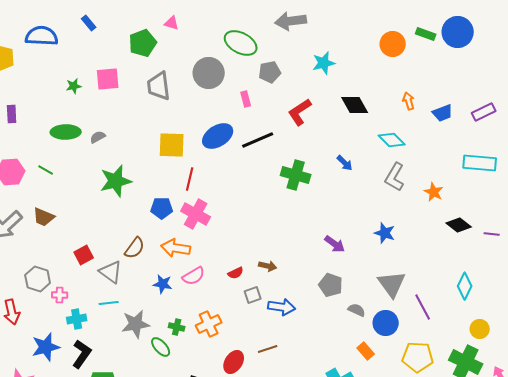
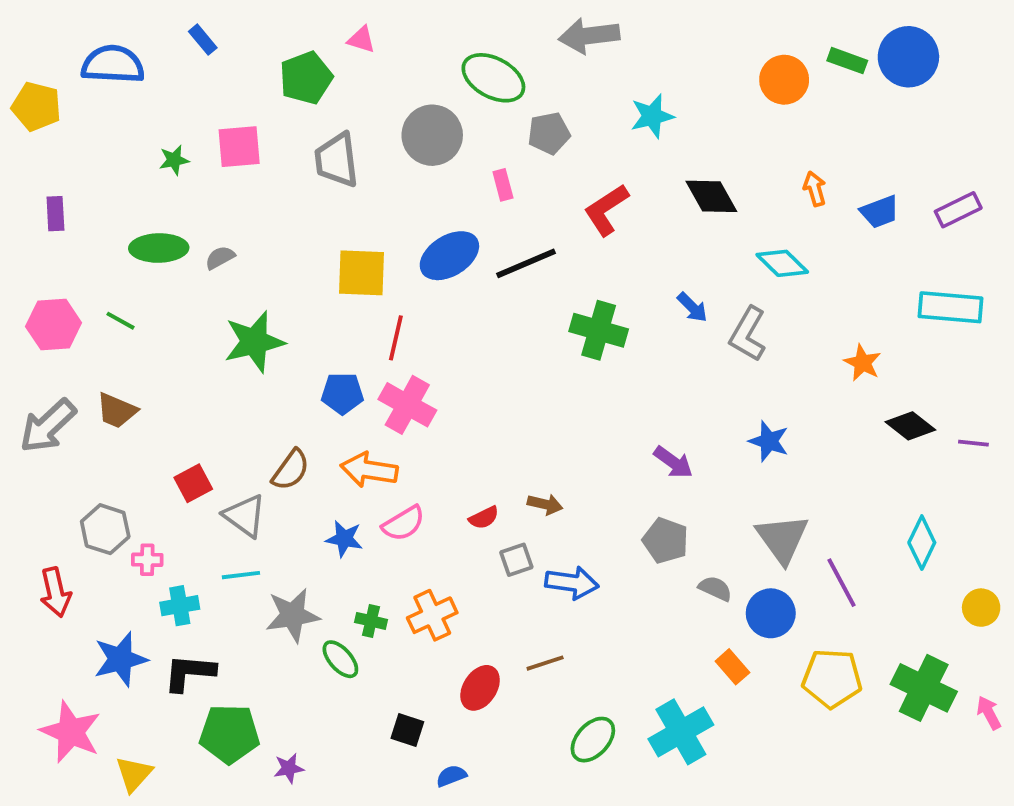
gray L-shape: (395, 177) -> (748, 334), moved
yellow circle: (480, 329) -> (981, 608), moved
black L-shape: (82, 354) -> (189, 673), turned -120

